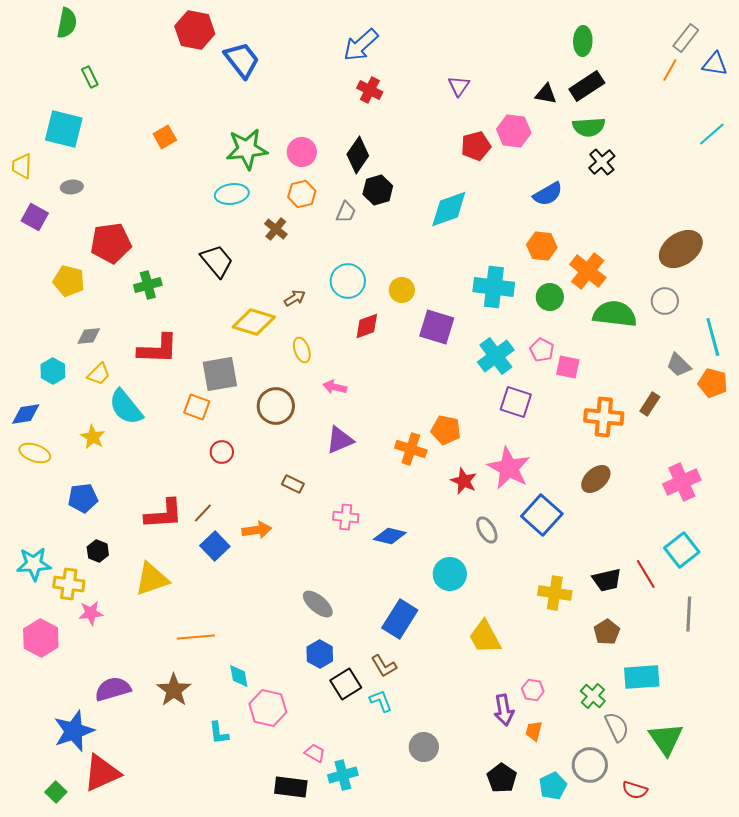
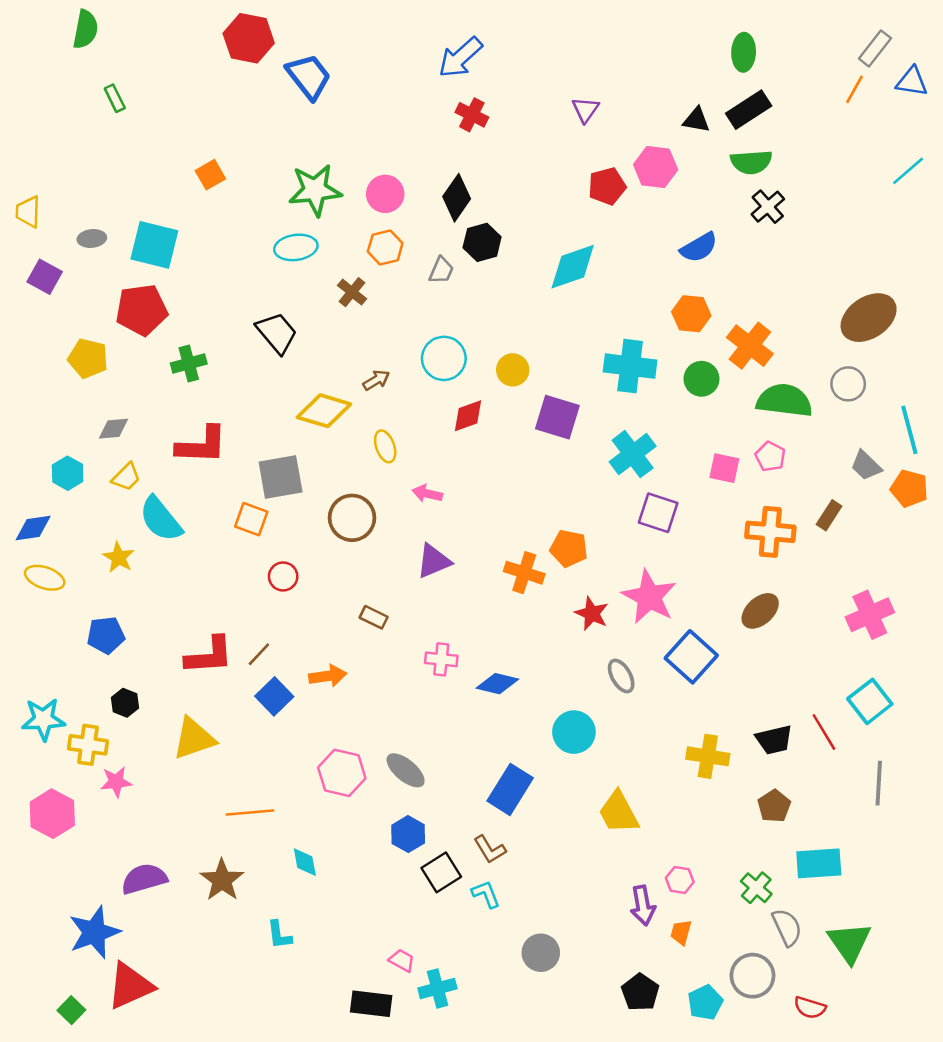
cyan square: (64, 129) -> (154, 245), moved
pink pentagon: (542, 350) -> (770, 457), moved
pink hexagon: (268, 708) -> (342, 773), moved

